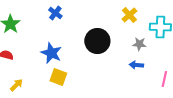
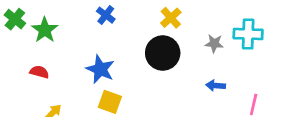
yellow cross: (129, 15) -> (171, 18), moved
gray star: (139, 44) -> (214, 44), moved

